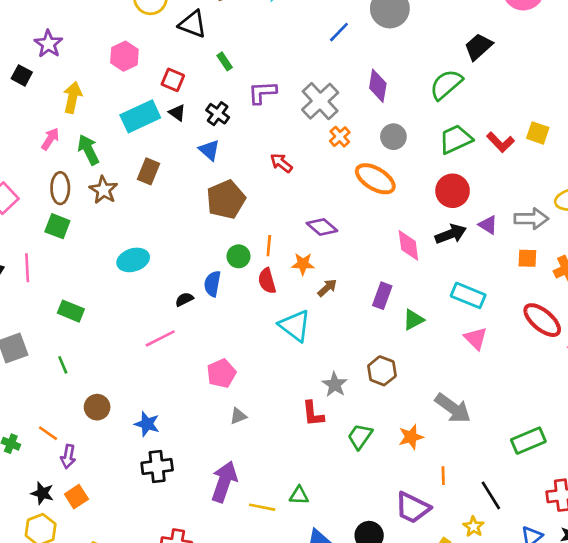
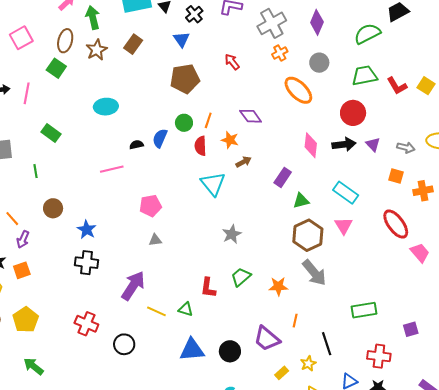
gray arrow: (531, 219) -> (406, 148), size x0.7
brown hexagon: (382, 371) -> (308, 235), moved, size x1.4
red L-shape: (313, 414) -> (208, 288), moved

